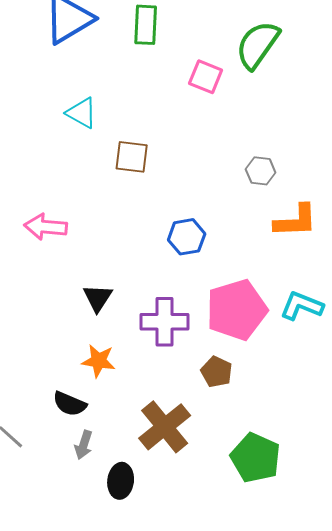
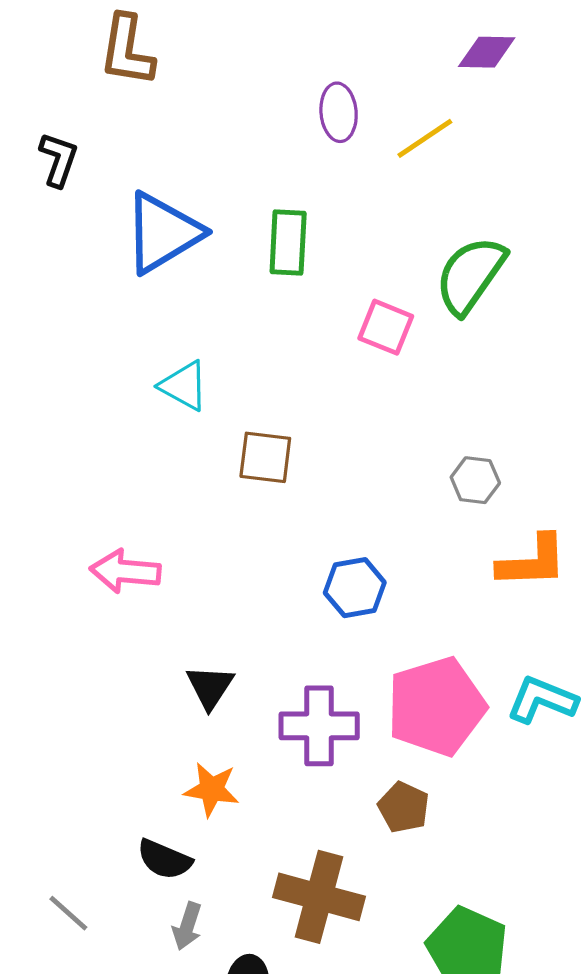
brown cross: (165, 427) -> (319, 897), turned -36

